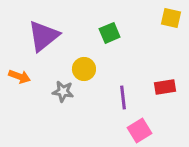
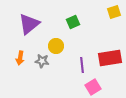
yellow square: (171, 18) -> (114, 12), turned -32
orange arrow: (19, 77) -> (20, 58), moved, turned 80
red rectangle: (165, 87) -> (110, 58), size x1.6

